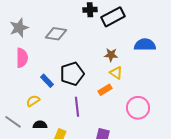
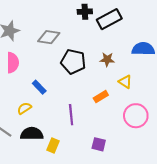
yellow triangle: (116, 73) -> (125, 82), moved
black pentagon: (72, 74) -> (73, 62), moved, turned 30
black semicircle: (40, 125) -> (32, 134), size x1.5

